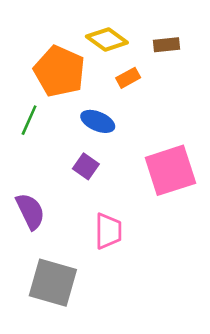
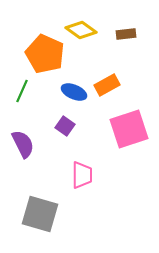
orange rectangle: (128, 78) -> (107, 85), moved, size x1.4
purple semicircle: (30, 211) -> (23, 144), moved

